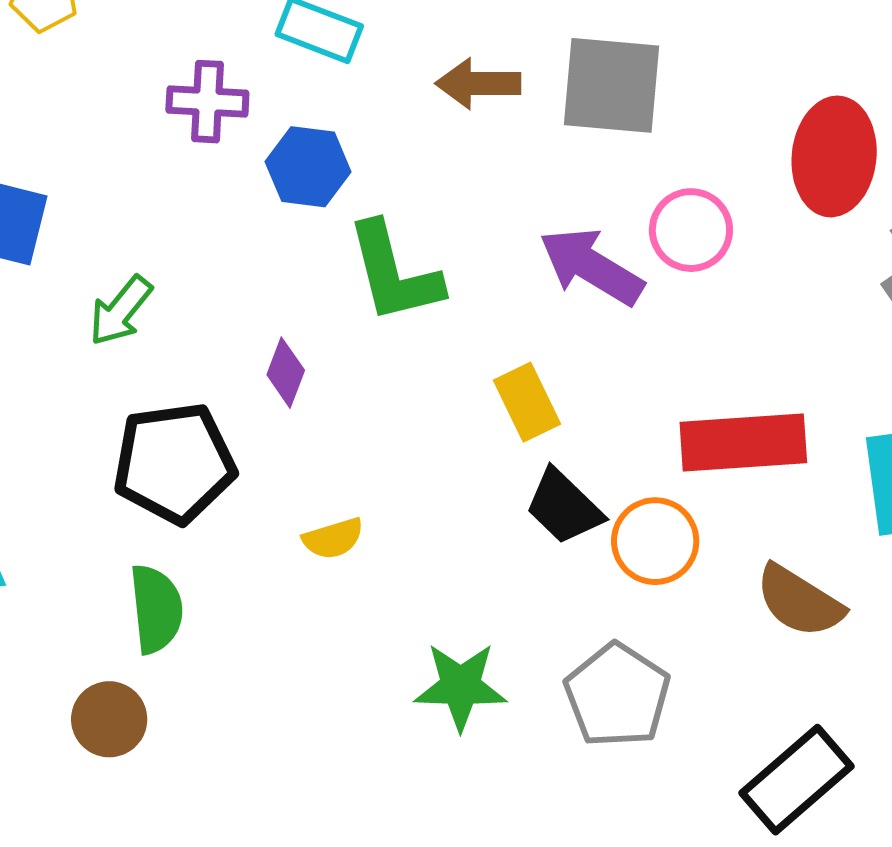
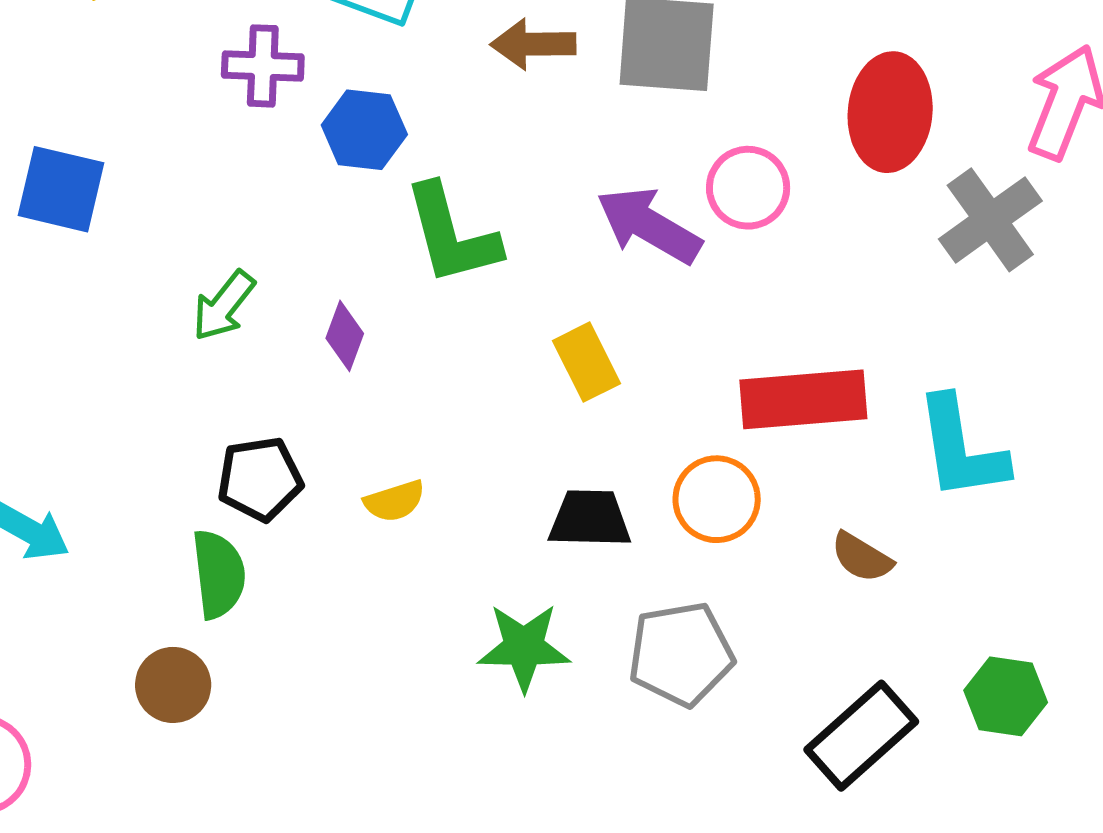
green arrow: (121, 311) -> (224, 306), moved
black pentagon: (174, 463) -> (260, 479), moved, size x0.7
black trapezoid: (564, 507) -> (590, 519), moved, turned 138
brown semicircle: (799, 601) -> (862, 557), size x0.7
gray pentagon: (617, 695) -> (681, 654), turned 30

